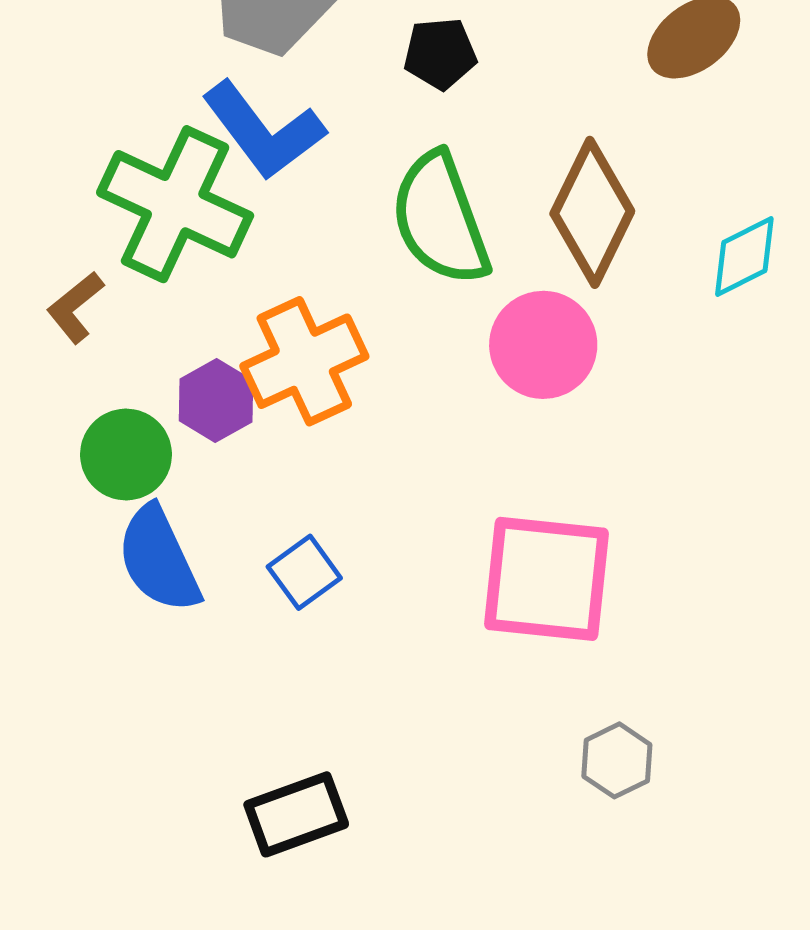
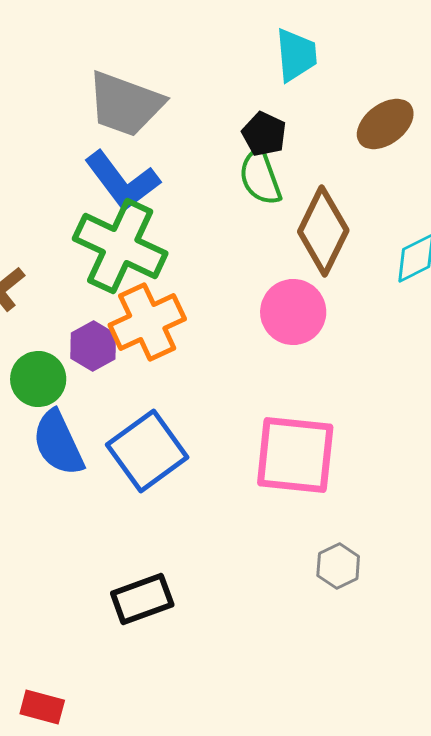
black pentagon: (440, 54) -> (264, 134), moved, turned 30
green cross: (175, 204) -> (120, 246), moved
green semicircle: (440, 219) -> (260, 177), moved, size x0.7
blue square: (304, 572) -> (147, 451), size x1.8

